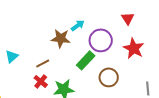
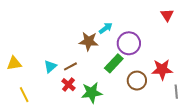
red triangle: (128, 18) -> (167, 15), moved
red star: (134, 48) -> (162, 69), moved, turned -30
cyan triangle: (12, 56) -> (50, 66), moved

